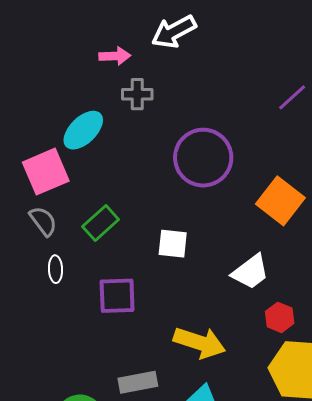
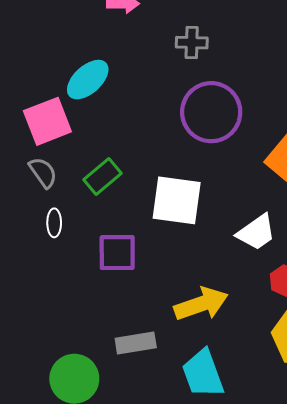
gray cross: (137, 94) -> (192, 43), moved
white square: (173, 244) -> (177, 200), size x1.6
yellow arrow: (200, 343) -> (201, 304), turned -39

